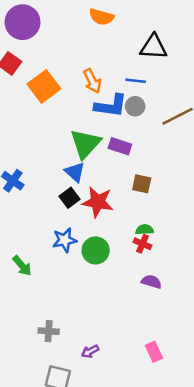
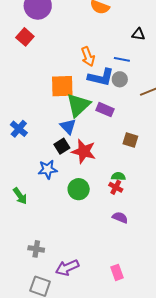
black triangle: (153, 47) -> (138, 34), size x0.6
orange square: (44, 86) -> (62, 86), moved, turned 30
brown square: (142, 184) -> (130, 140), moved
blue star: (65, 240) -> (48, 169), moved
purple arrow: (90, 351) -> (67, 268), size x1.6

